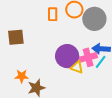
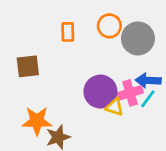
orange rectangle: (53, 14) -> (68, 32), moved
orange star: (22, 76) -> (37, 121), size x1.5

